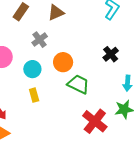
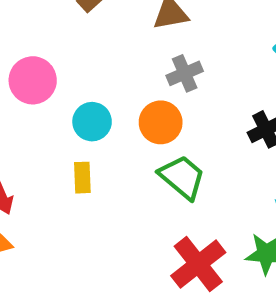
gray cross: (40, 40) -> (185, 73), moved

